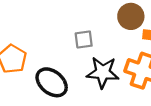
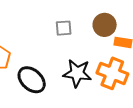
gray square: (84, 40) -> (64, 28), moved

